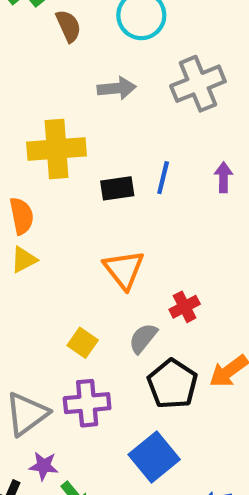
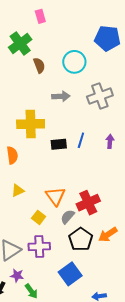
yellow triangle: (24, 260) -> (18, 191), moved
orange triangle: (124, 270) -> (55, 196), moved
red cross: (185, 307) -> (88, 203), size x1.6

